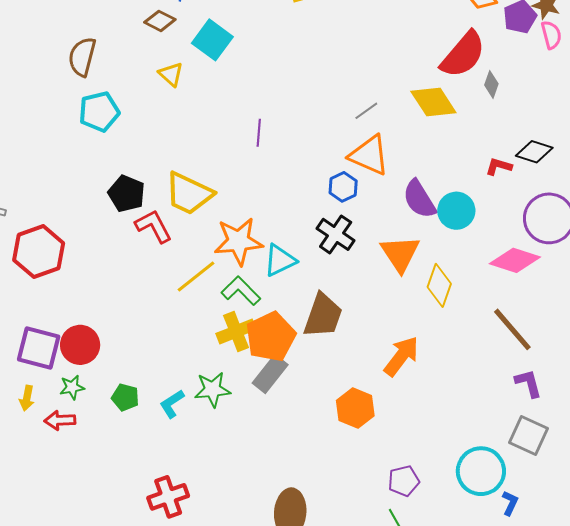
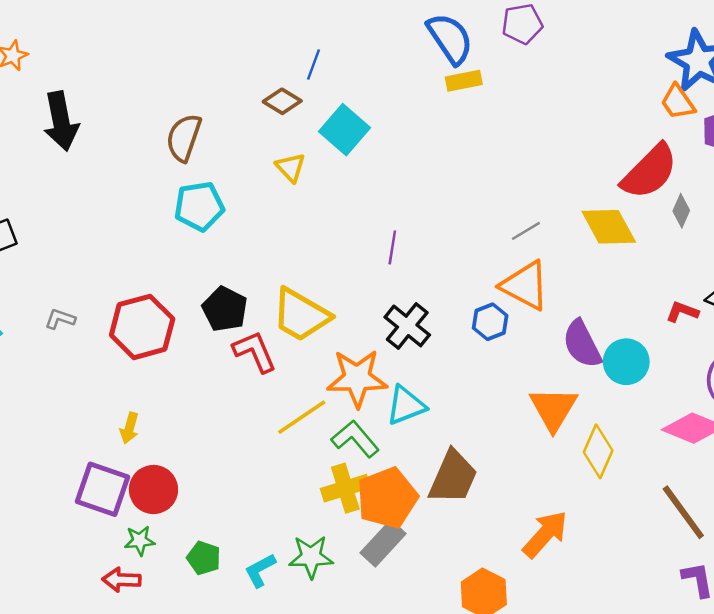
black cross: (336, 234) -> (407, 326), moved
red hexagon: (39, 252) -> (142, 327), moved
yellow arrow: (27, 398) -> (129, 428), moved

